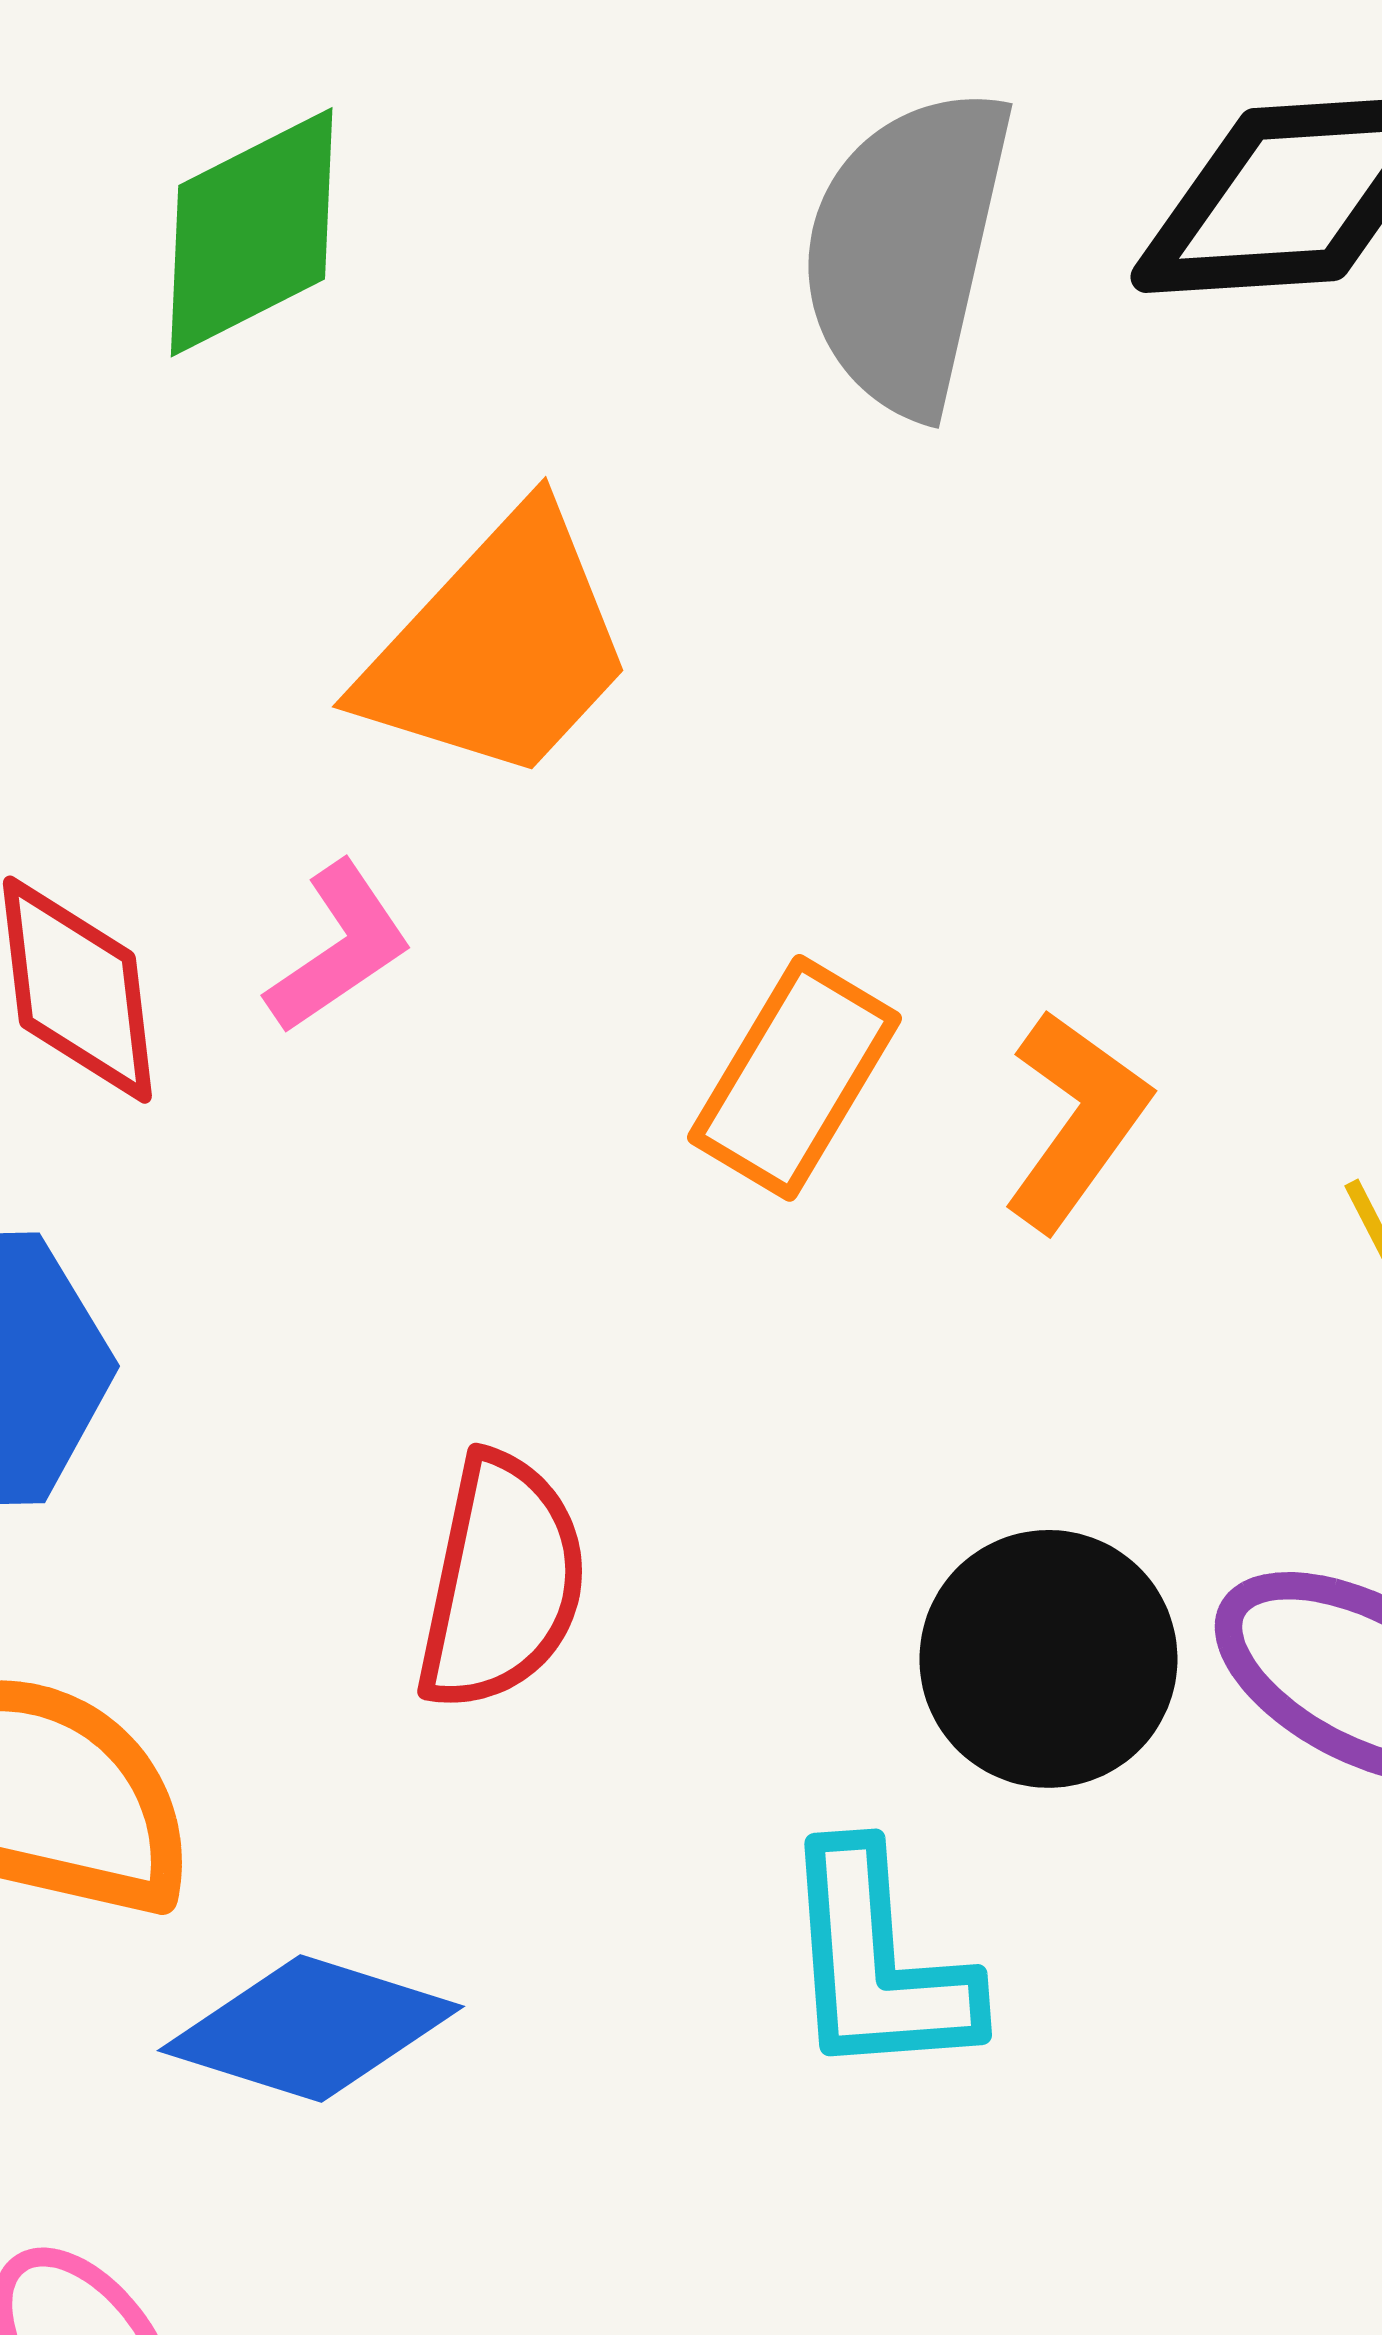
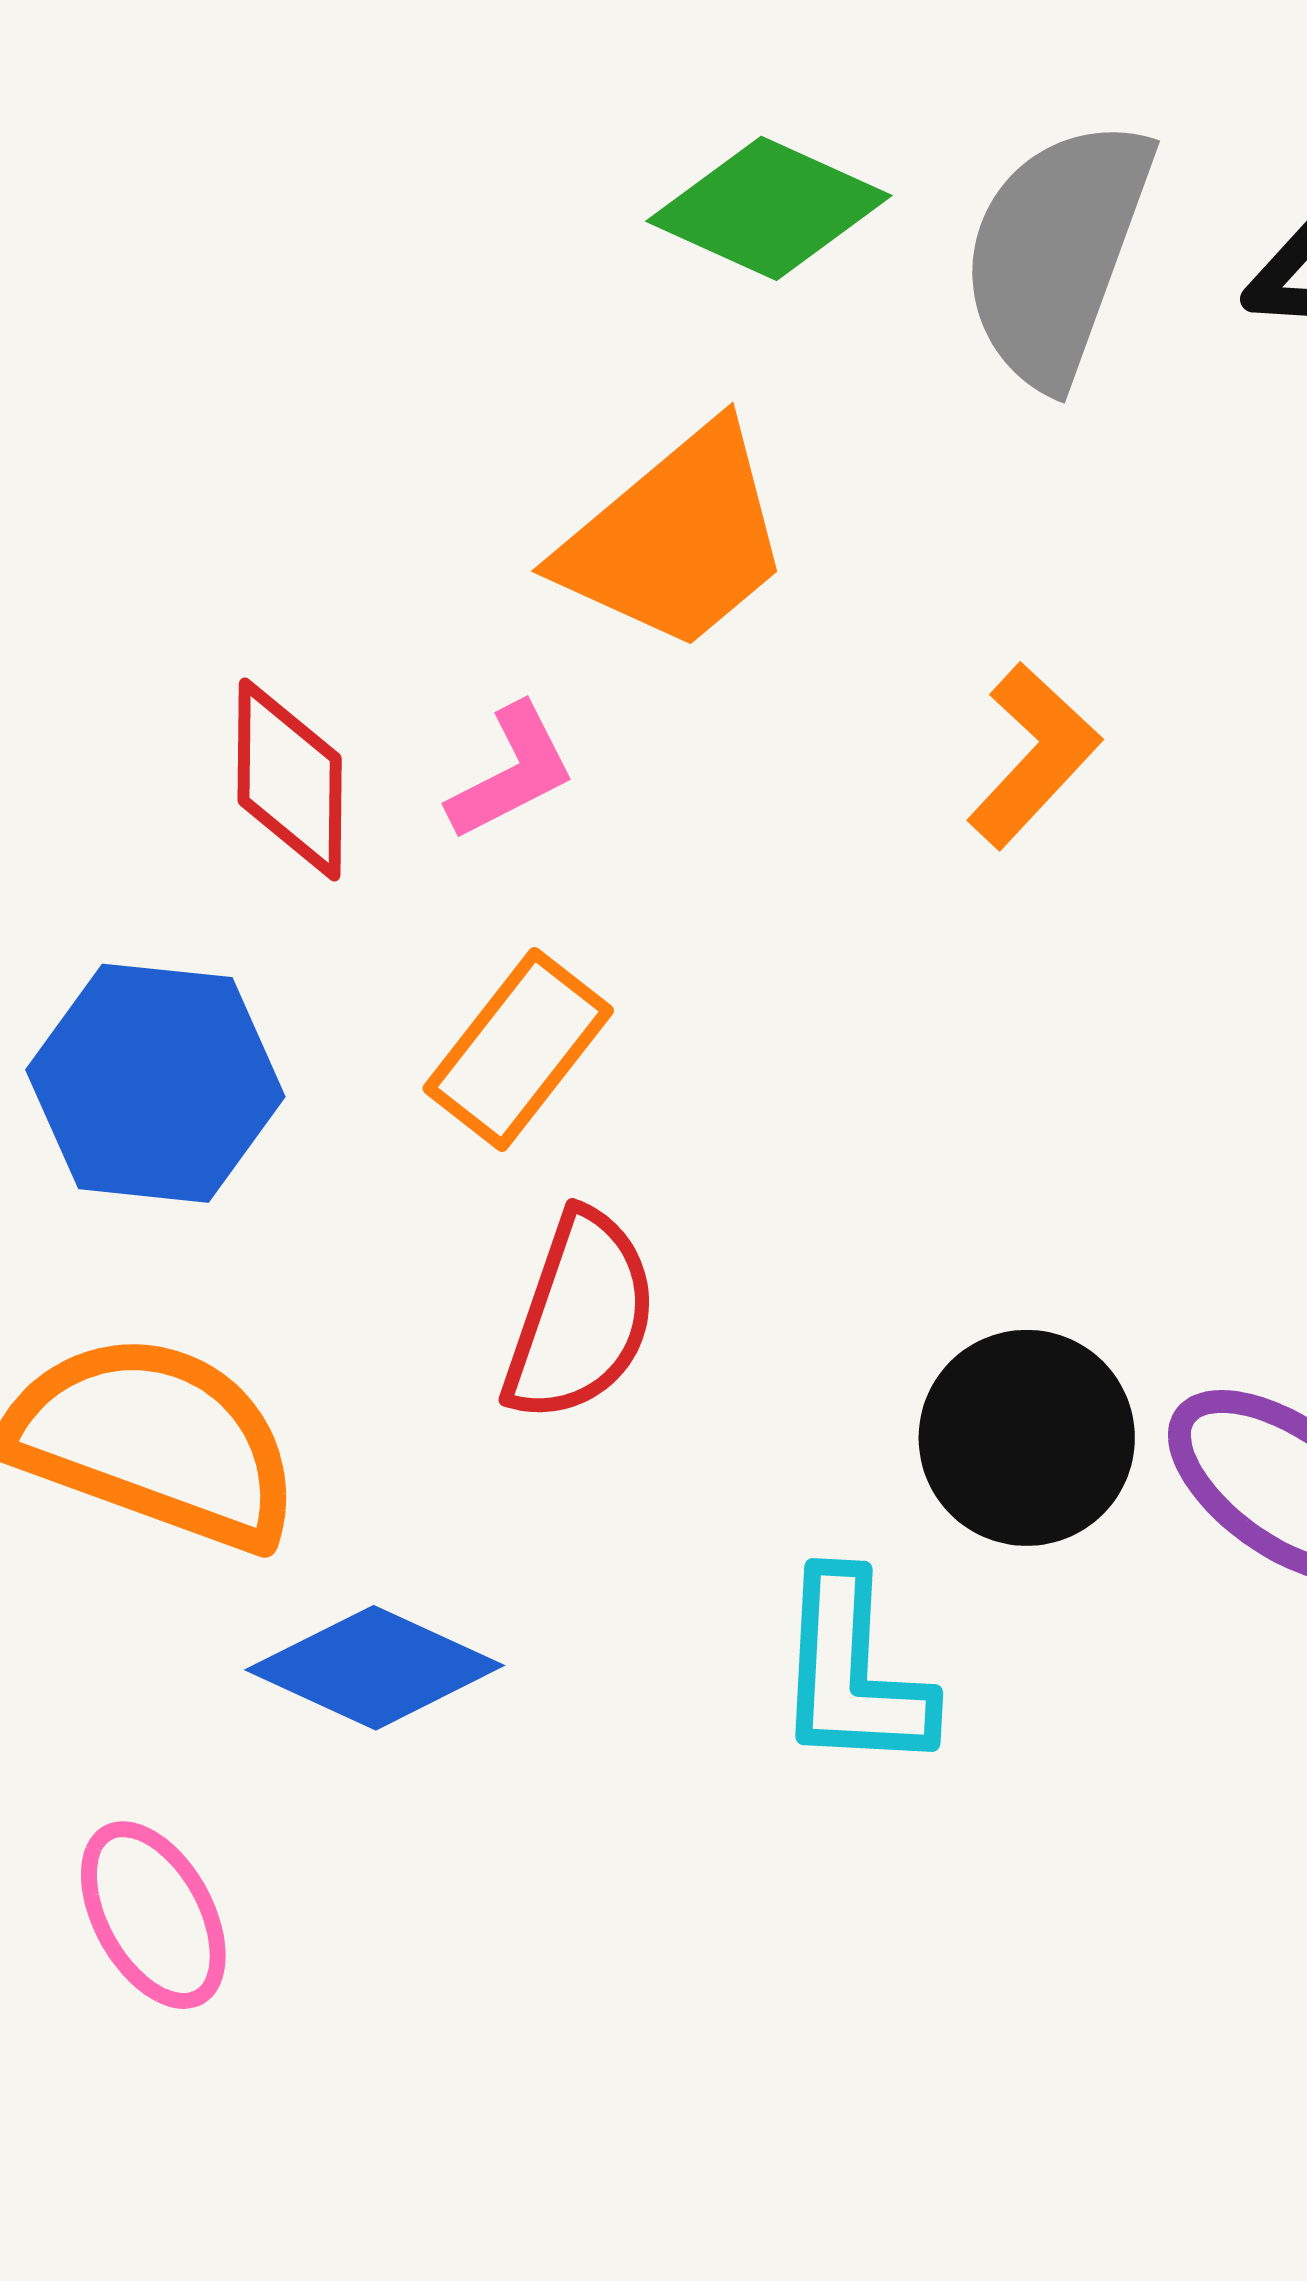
green diamond: (252, 232) -> (769, 208), moved, turned 44
orange rectangle: (794, 1078) -> (518, 1050), moved
orange L-shape: (1076, 1120) -> (1034, 756), moved

